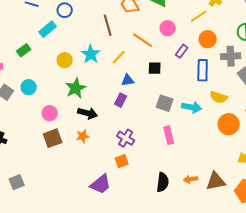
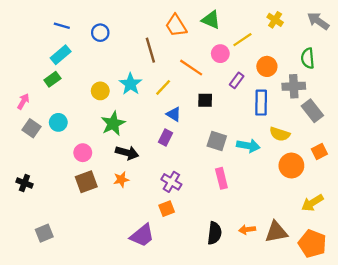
yellow line: (199, 16) -> (242, 40), moved
cyan rectangle: (48, 29) -> (61, 55), moved
blue triangle: (128, 80) -> (174, 114), turned 40

